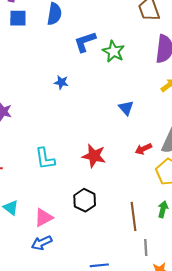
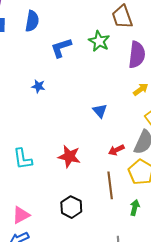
green star: (113, 51) -> (99, 41), moved
black hexagon: (85, 200) -> (71, 207), moved
brown line: (133, 216) -> (110, 185), moved

